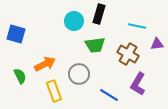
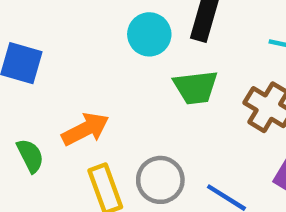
gray circle: (79, 74) -> (160, 180), moved

